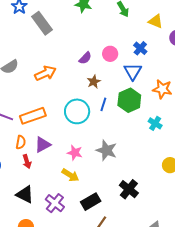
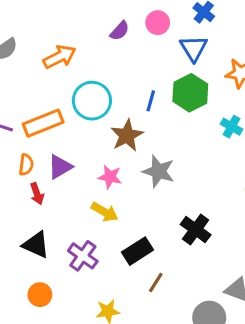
brown star: (94, 82) -> (127, 135), moved, size x1.5
cyan circle: (77, 111) -> (92, 101), moved

